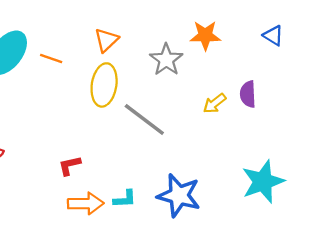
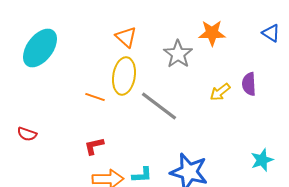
orange triangle: (106, 40) -> (126, 37), turned -35
orange line: (51, 58) -> (95, 97), moved
cyan star: (263, 182) -> (262, 160), size x0.6

